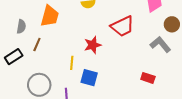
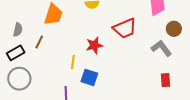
gray semicircle: (21, 27) -> (18, 30), moved
red rectangle: (148, 78) -> (165, 80), moved, turned 64
gray circle: (39, 85) -> (19, 79), moved

